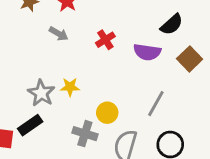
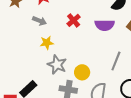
yellow star: (70, 87) -> (47, 43), moved
gray star: (41, 93) -> (57, 65), moved

